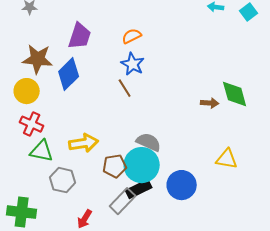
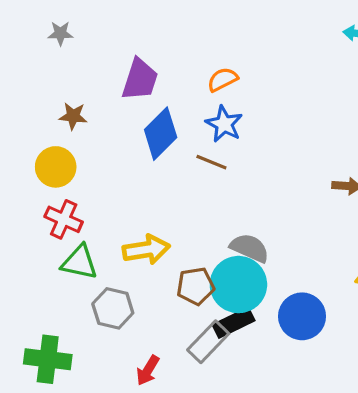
brown star: (38, 59) -> (73, 116), size x0.6
blue diamond: (69, 74) -> (161, 134), moved
brown line: (125, 88) -> (211, 162), turned -36

